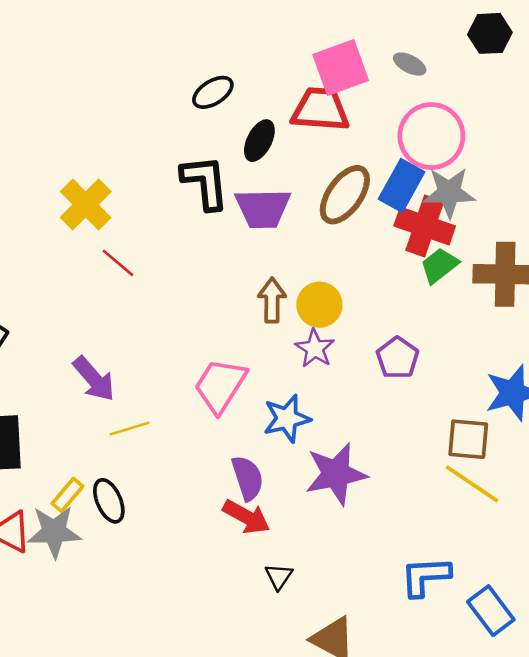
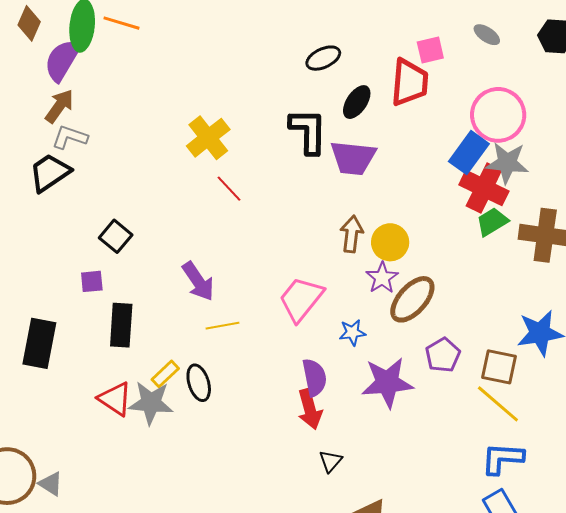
gray ellipse: (410, 64) -> (487, 35), moved
pink square: (341, 68) -> (430, 50), size x0.6
red trapezoid: (320, 109) -> (410, 82), turned 84
brown ellipse: (345, 195) -> (412, 299), moved
purple pentagon: (398, 358) -> (443, 355), moved
blue star: (287, 419) -> (352, 332), size x0.7
red arrow: (246, 517) -> (310, 409), turned 39
blue L-shape: (425, 576) -> (502, 458), moved

